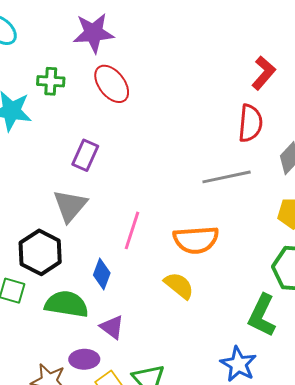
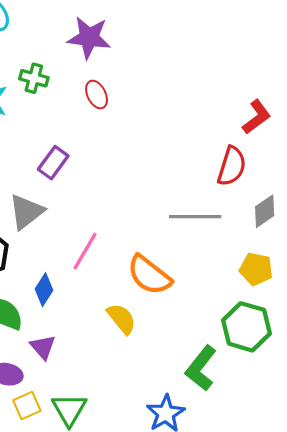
red ellipse: (112, 84) -> (97, 95), size x0.7
orange semicircle: (196, 240) -> (149, 275), turned 30

